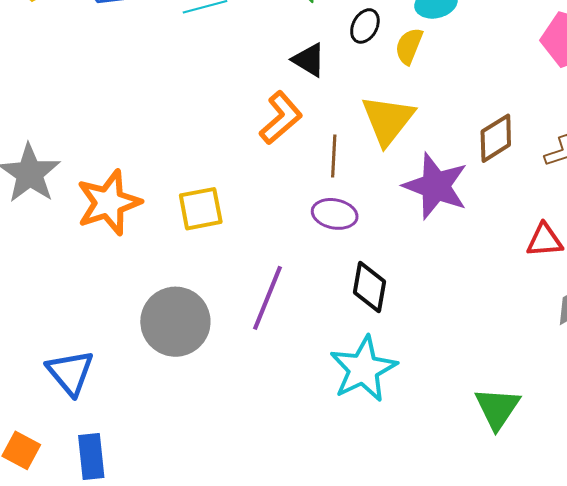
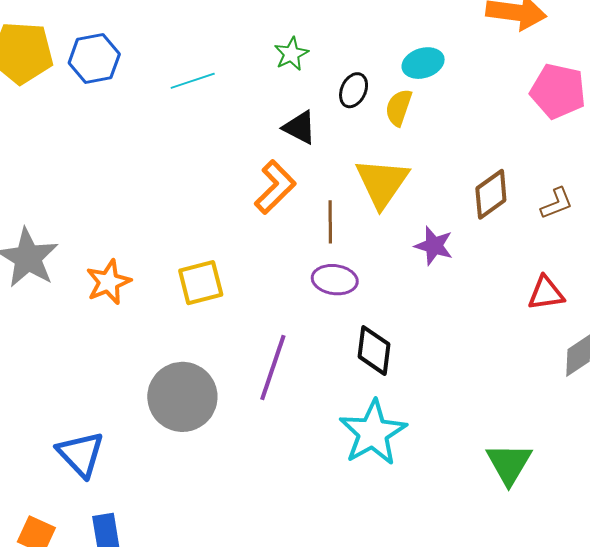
purple star: (436, 186) -> (434, 246), size x0.6
orange star: (109, 203) -> (108, 282), size x0.7

